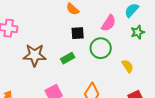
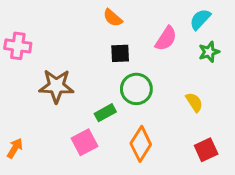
green circle: (101, 48) -> (136, 89), moved
green rectangle: (68, 58) -> (105, 113), moved

